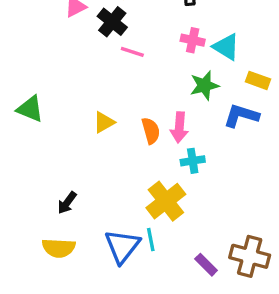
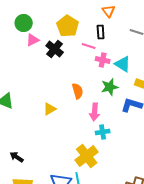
pink line: (132, 52) -> (89, 46), moved
orange semicircle: (151, 131) -> (78, 91), moved
black arrow: (67, 203) -> (17, 157), moved, turned 88

